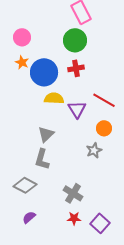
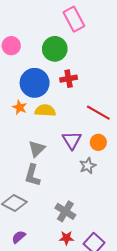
green circle: (75, 40) -> (55, 49), moved
orange star: (22, 62) -> (20, 107), moved
purple triangle: (77, 109) -> (72, 140), moved

